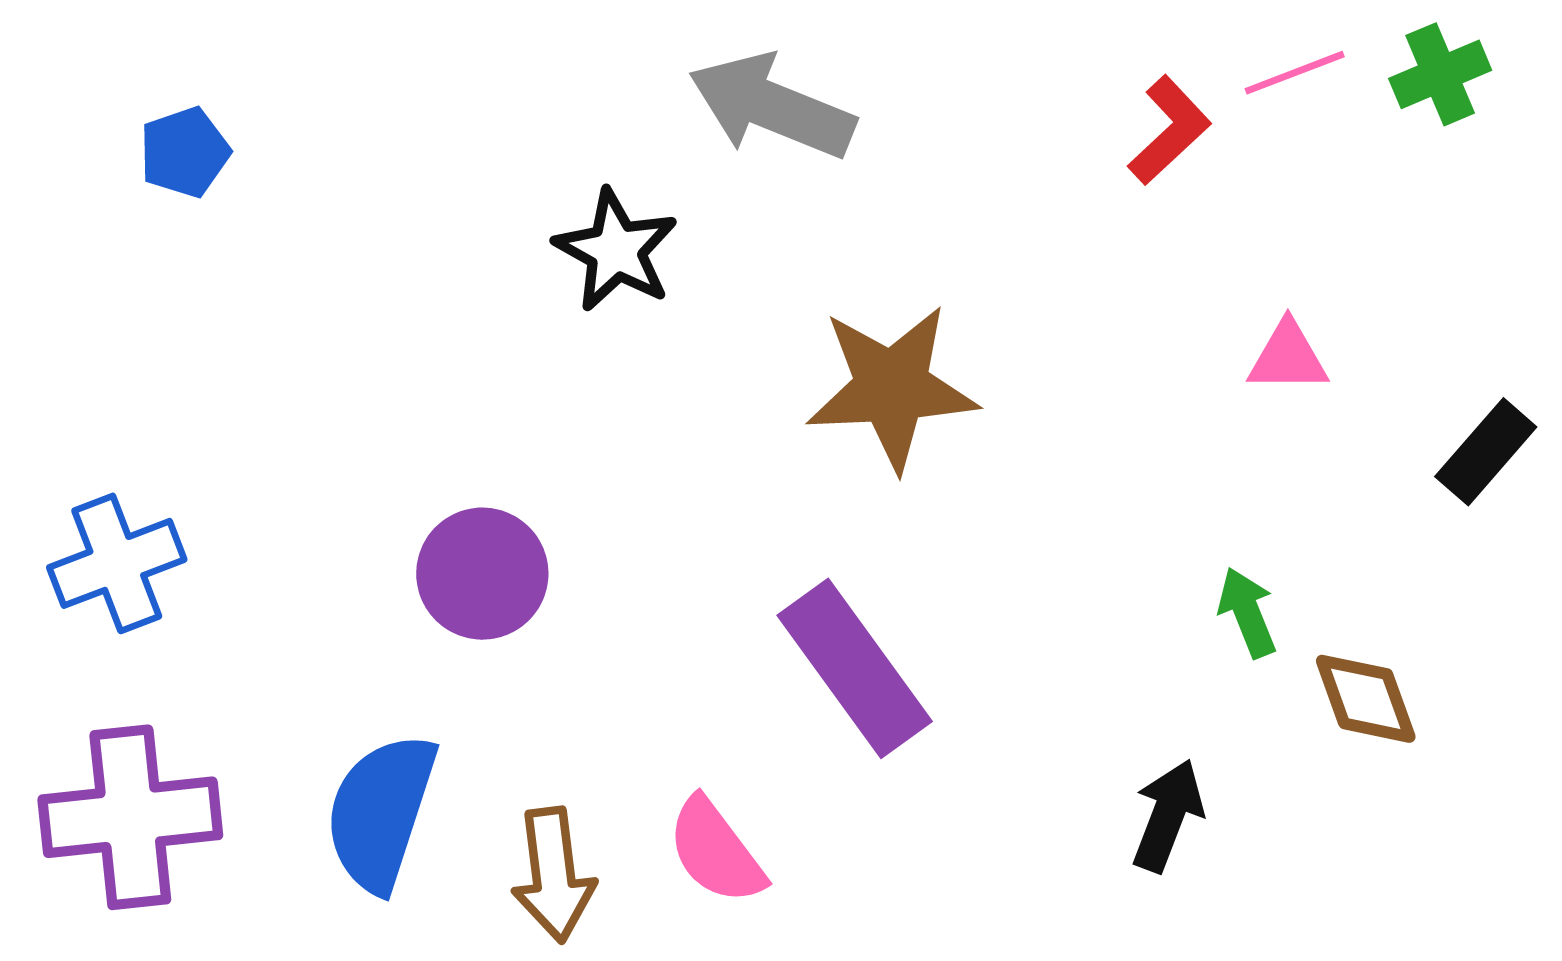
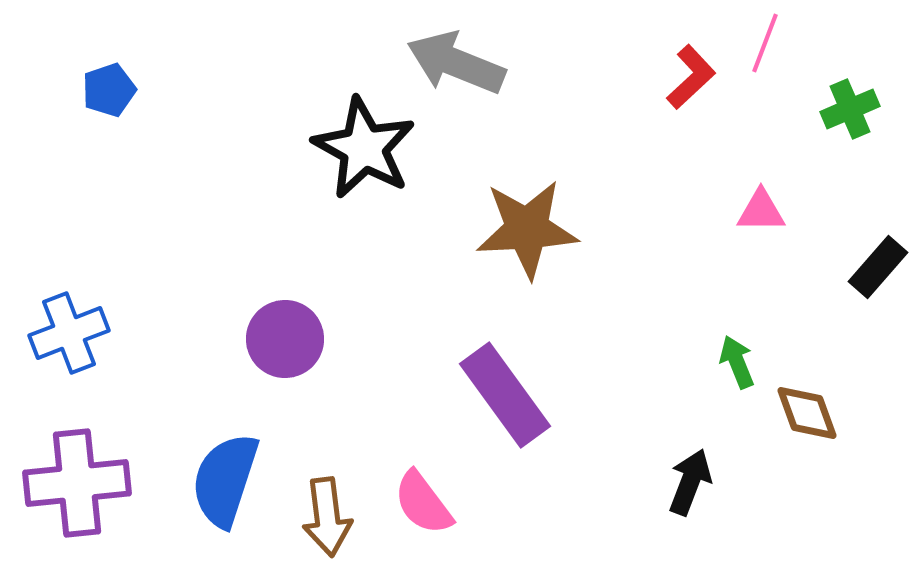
pink line: (1295, 73) -> (765, 43), turned -48
green cross: (1440, 74) -> (850, 109), moved
black star: (616, 250) -> (364, 148), size x1.4

